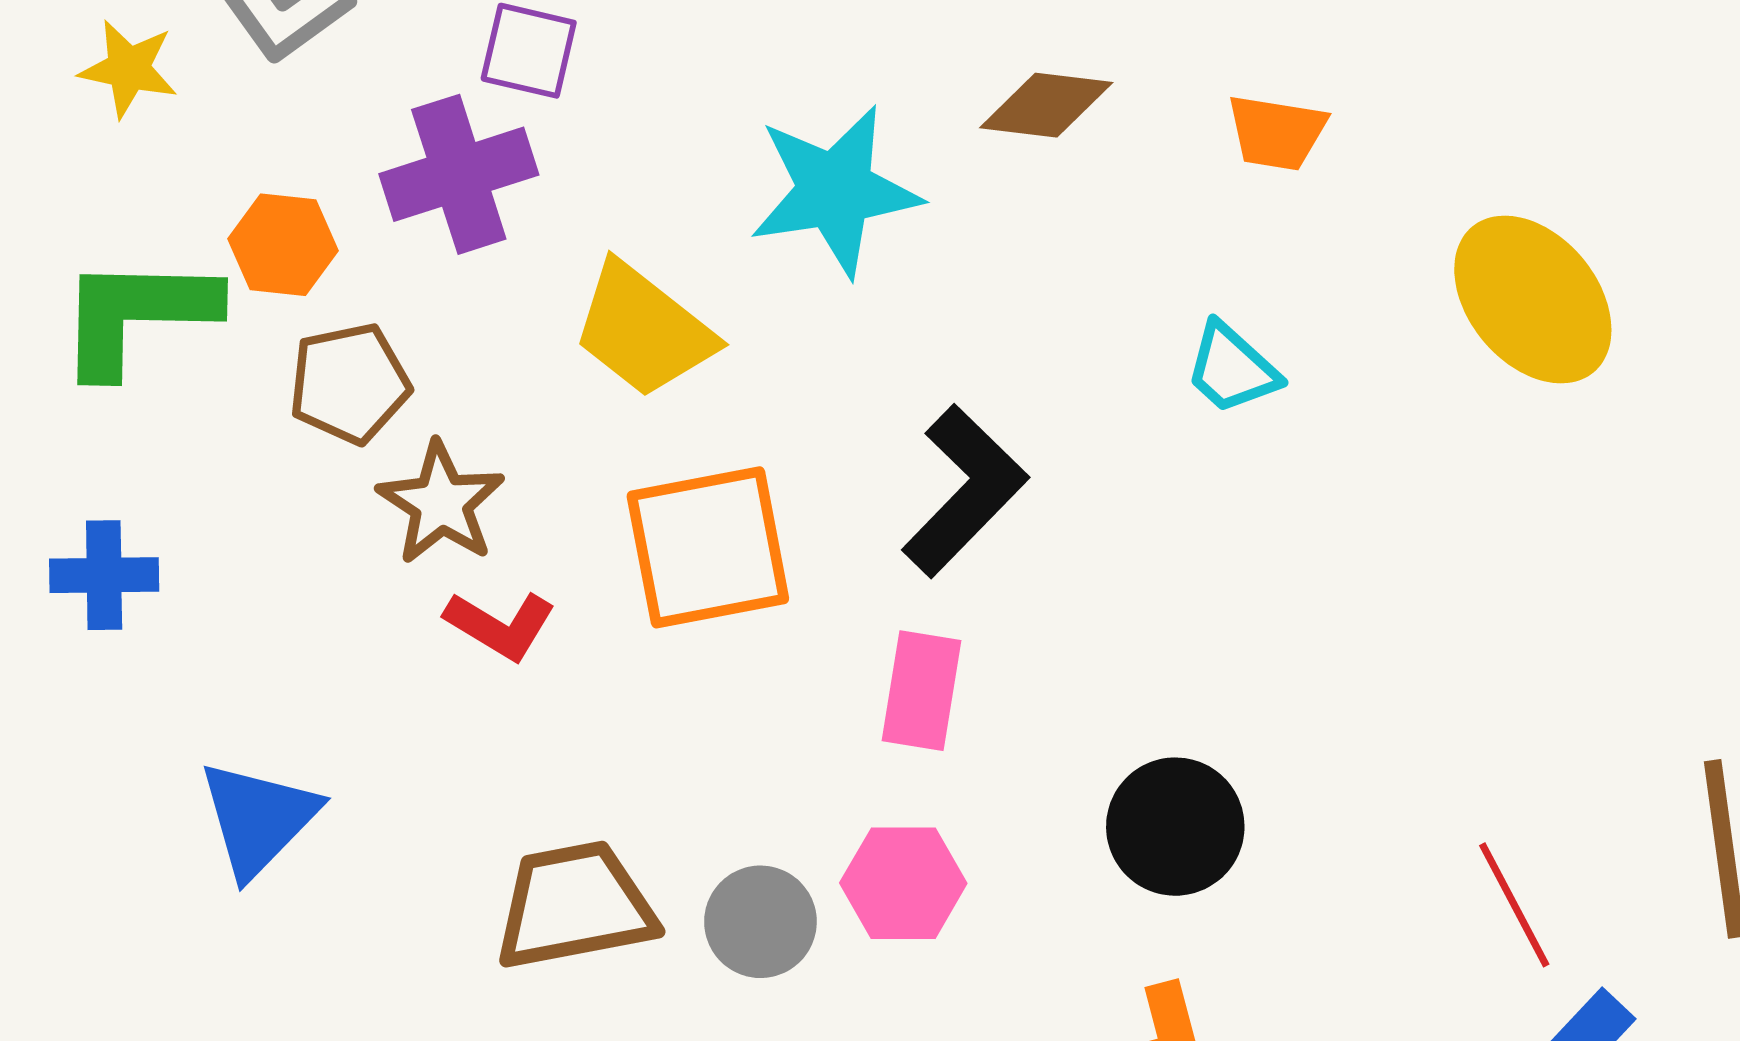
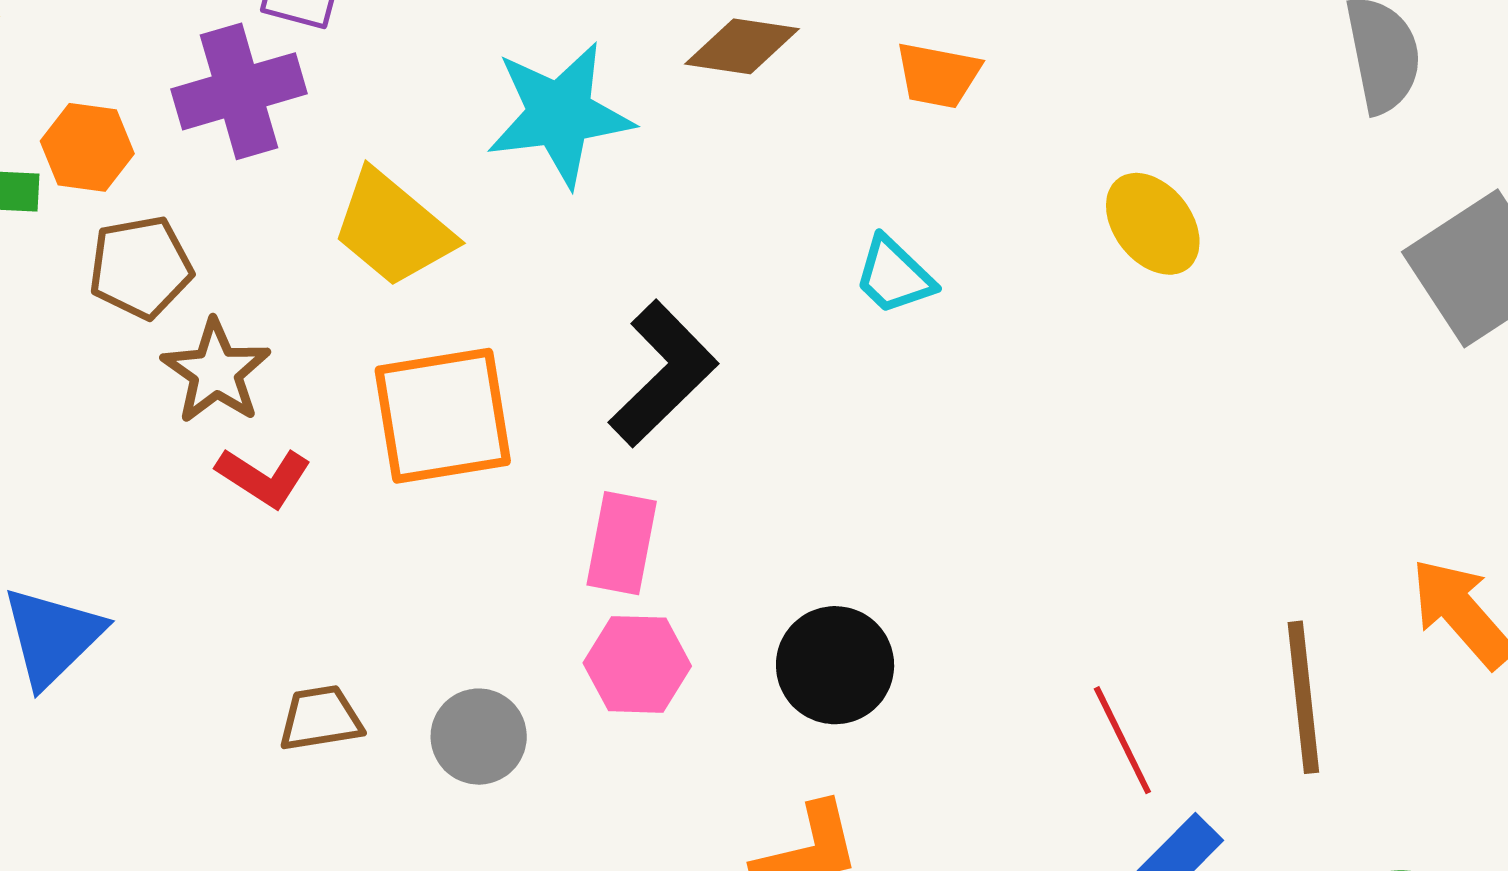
yellow ellipse: (1533, 300) -> (1153, 224), size x0.7
pink hexagon: (903, 883) -> (637, 664), moved
brown trapezoid: (575, 906) -> (320, 718), size x0.6

